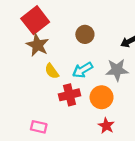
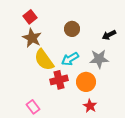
red square: (35, 20) -> (30, 17), size x0.6
yellow semicircle: (52, 71) -> (44, 60), size x1.6
pink rectangle: (39, 127) -> (33, 107), turned 40

